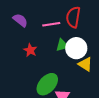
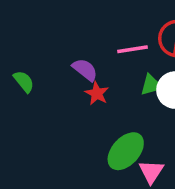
purple semicircle: (20, 20) -> (85, 70), moved

